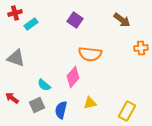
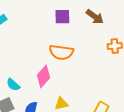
purple square: (75, 20) -> (62, 17), moved, turned -35

